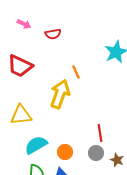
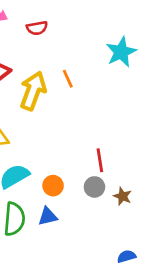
yellow arrow: (60, 94) -> (33, 91), moved

